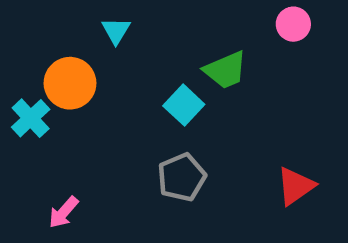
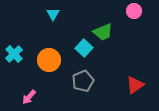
orange circle: (70, 83) -> (49, 60), moved

